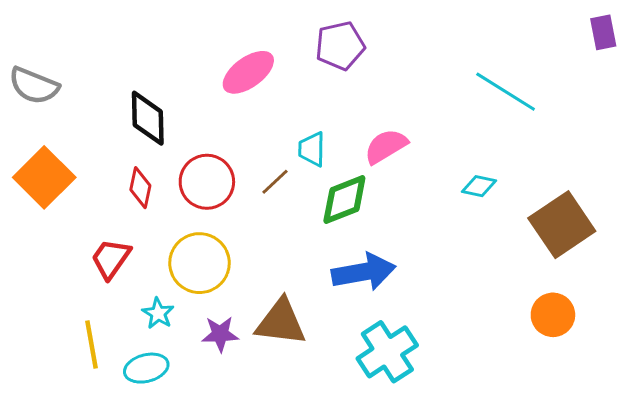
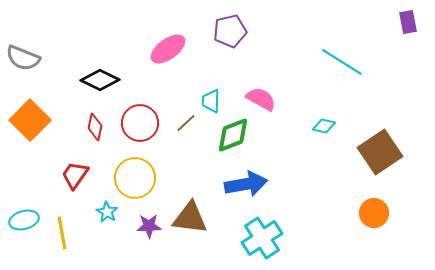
black diamond: (148, 118) -> (100, 80), turned -63
pink semicircle: (386, 146) -> (261, 99), turned 60
cyan ellipse: (146, 368) -> (24, 220), moved

